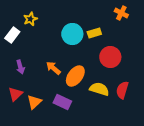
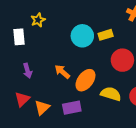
white rectangle: (12, 35) -> (19, 37), turned -42
purple rectangle: (62, 102) -> (72, 108), turned -36

